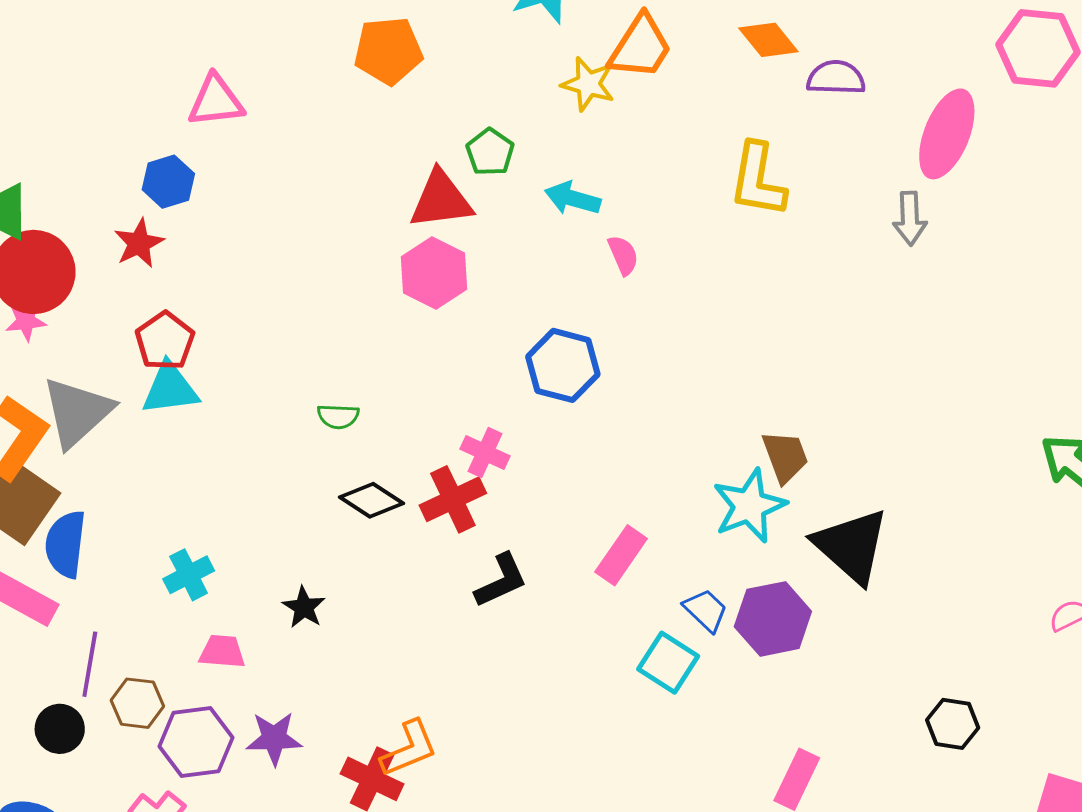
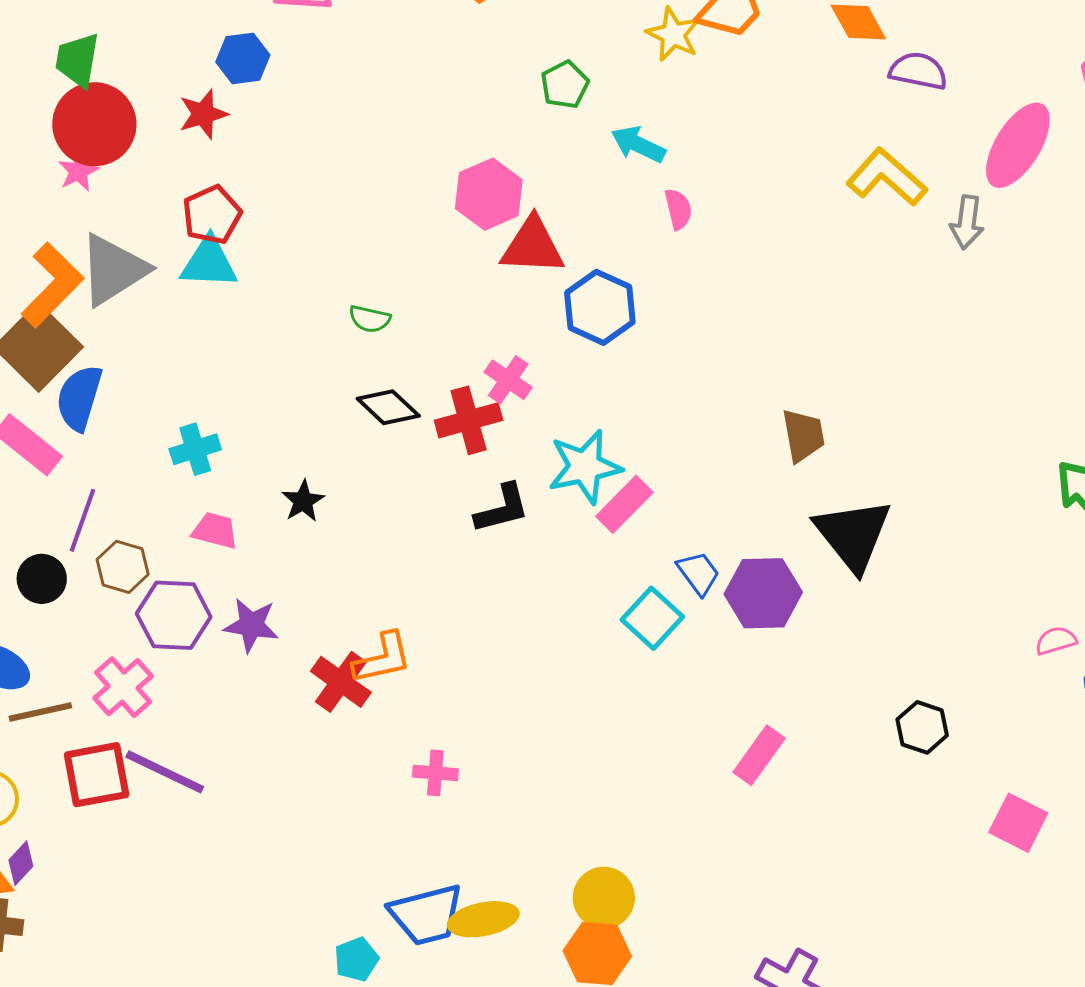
yellow L-shape: (758, 180) -> (887, 177), moved, turned 112
red triangle: (441, 200) -> (533, 246), moved
pink star: (26, 321) -> (78, 171), turned -30
cyan star: (749, 506) -> (585, 467), moved

